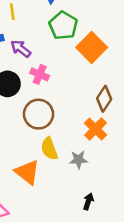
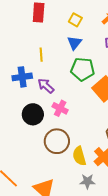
green pentagon: (63, 26) -> (83, 69), turned -30
yellow semicircle: (49, 149) -> (79, 156), moved

